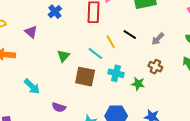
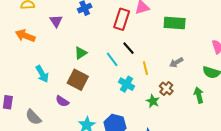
black line: (130, 34) -> (128, 48), moved
yellow line: (111, 42) -> (145, 68), moved
brown square: (85, 77) -> (78, 80), moved
green star: (138, 84) -> (153, 101), moved

